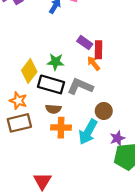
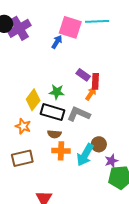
orange arrow: (94, 63) -> (91, 94), turned 72
brown circle: (104, 111) -> (99, 144), moved
brown rectangle: (19, 123) -> (22, 158), moved

